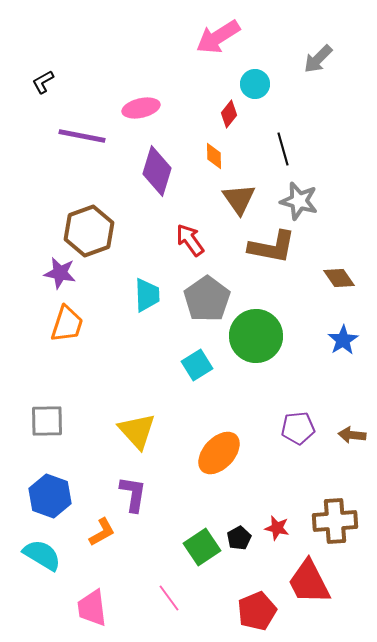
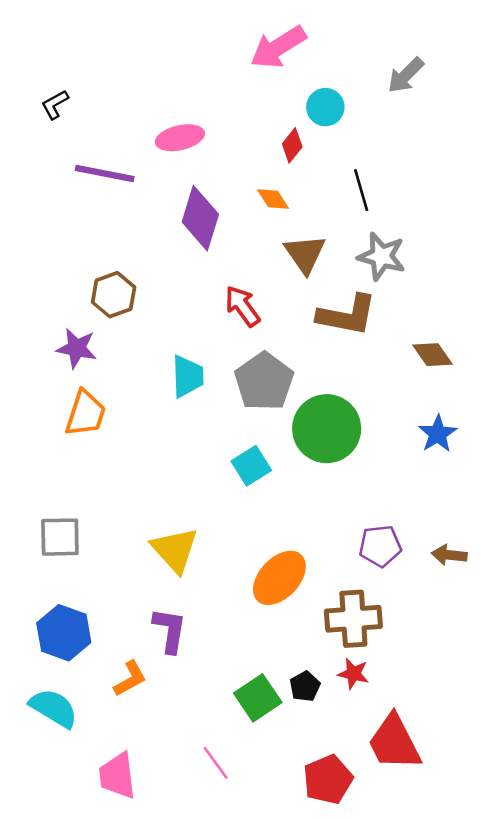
orange diamond: (214, 156) -> (273, 199), turned -32
brown hexagon: (89, 231) -> (114, 295), size x0.7
brown cross: (335, 521) -> (353, 619), moved

